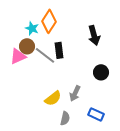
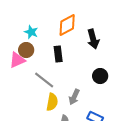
orange diamond: (49, 21) -> (67, 25), moved, turned 30
gray line: (45, 55) -> (44, 80), moved
yellow semicircle: (53, 98) -> (52, 102), turned -42

